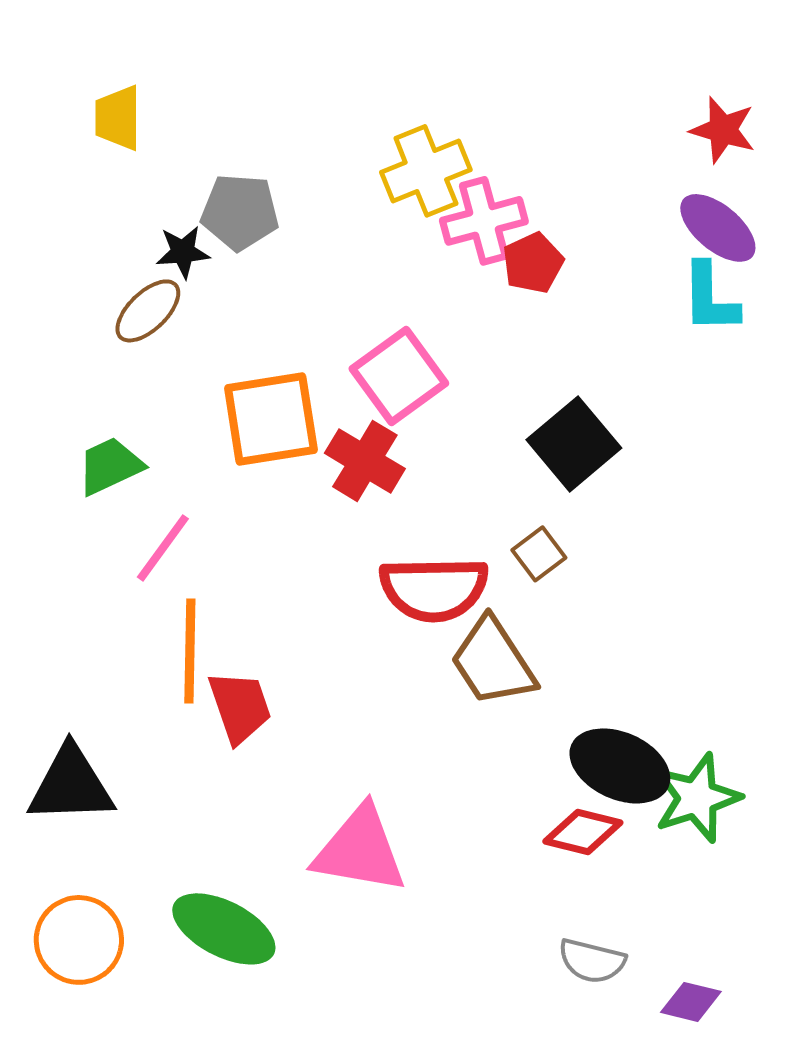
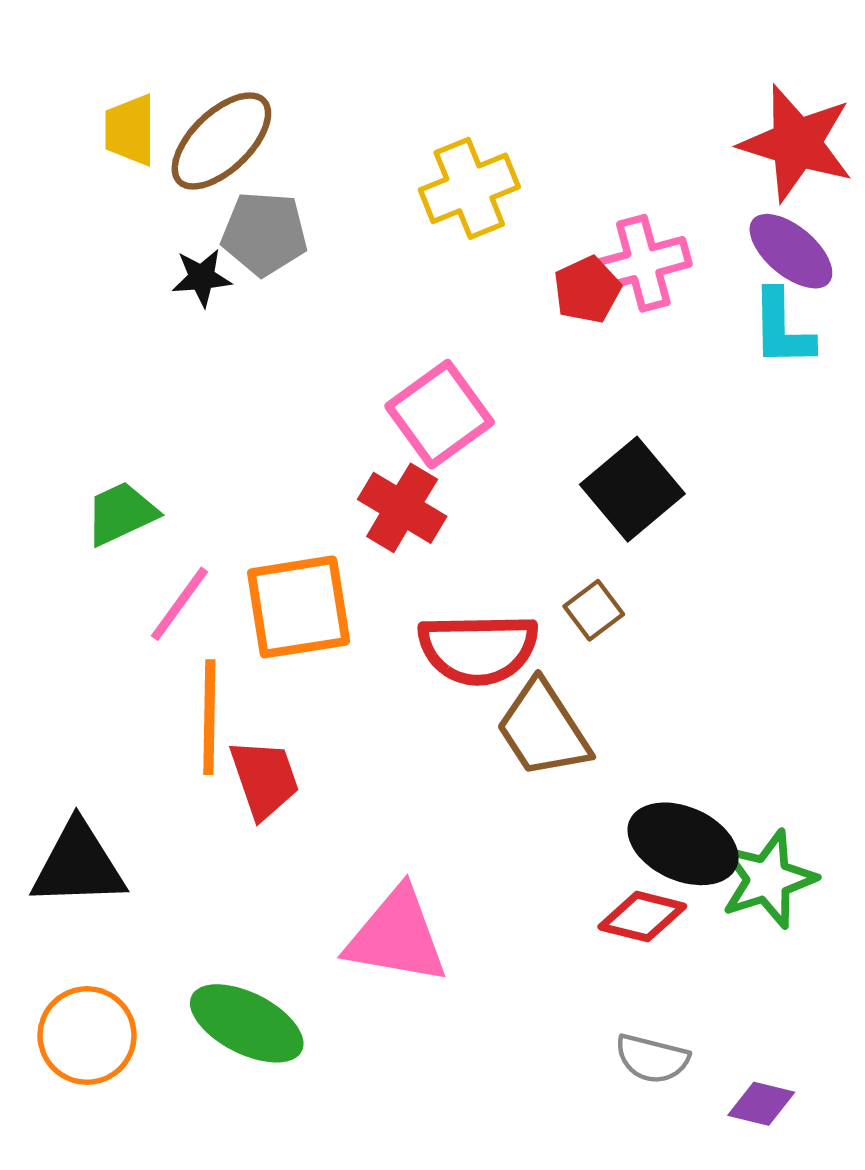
red star: (723, 130) -> (796, 143), size x1.6
pink cross: (484, 221) -> (643, 263), moved
brown ellipse: (148, 311) -> (221, 141), moved, size x1.4
orange square: (271, 419) -> (299, 607), moved

